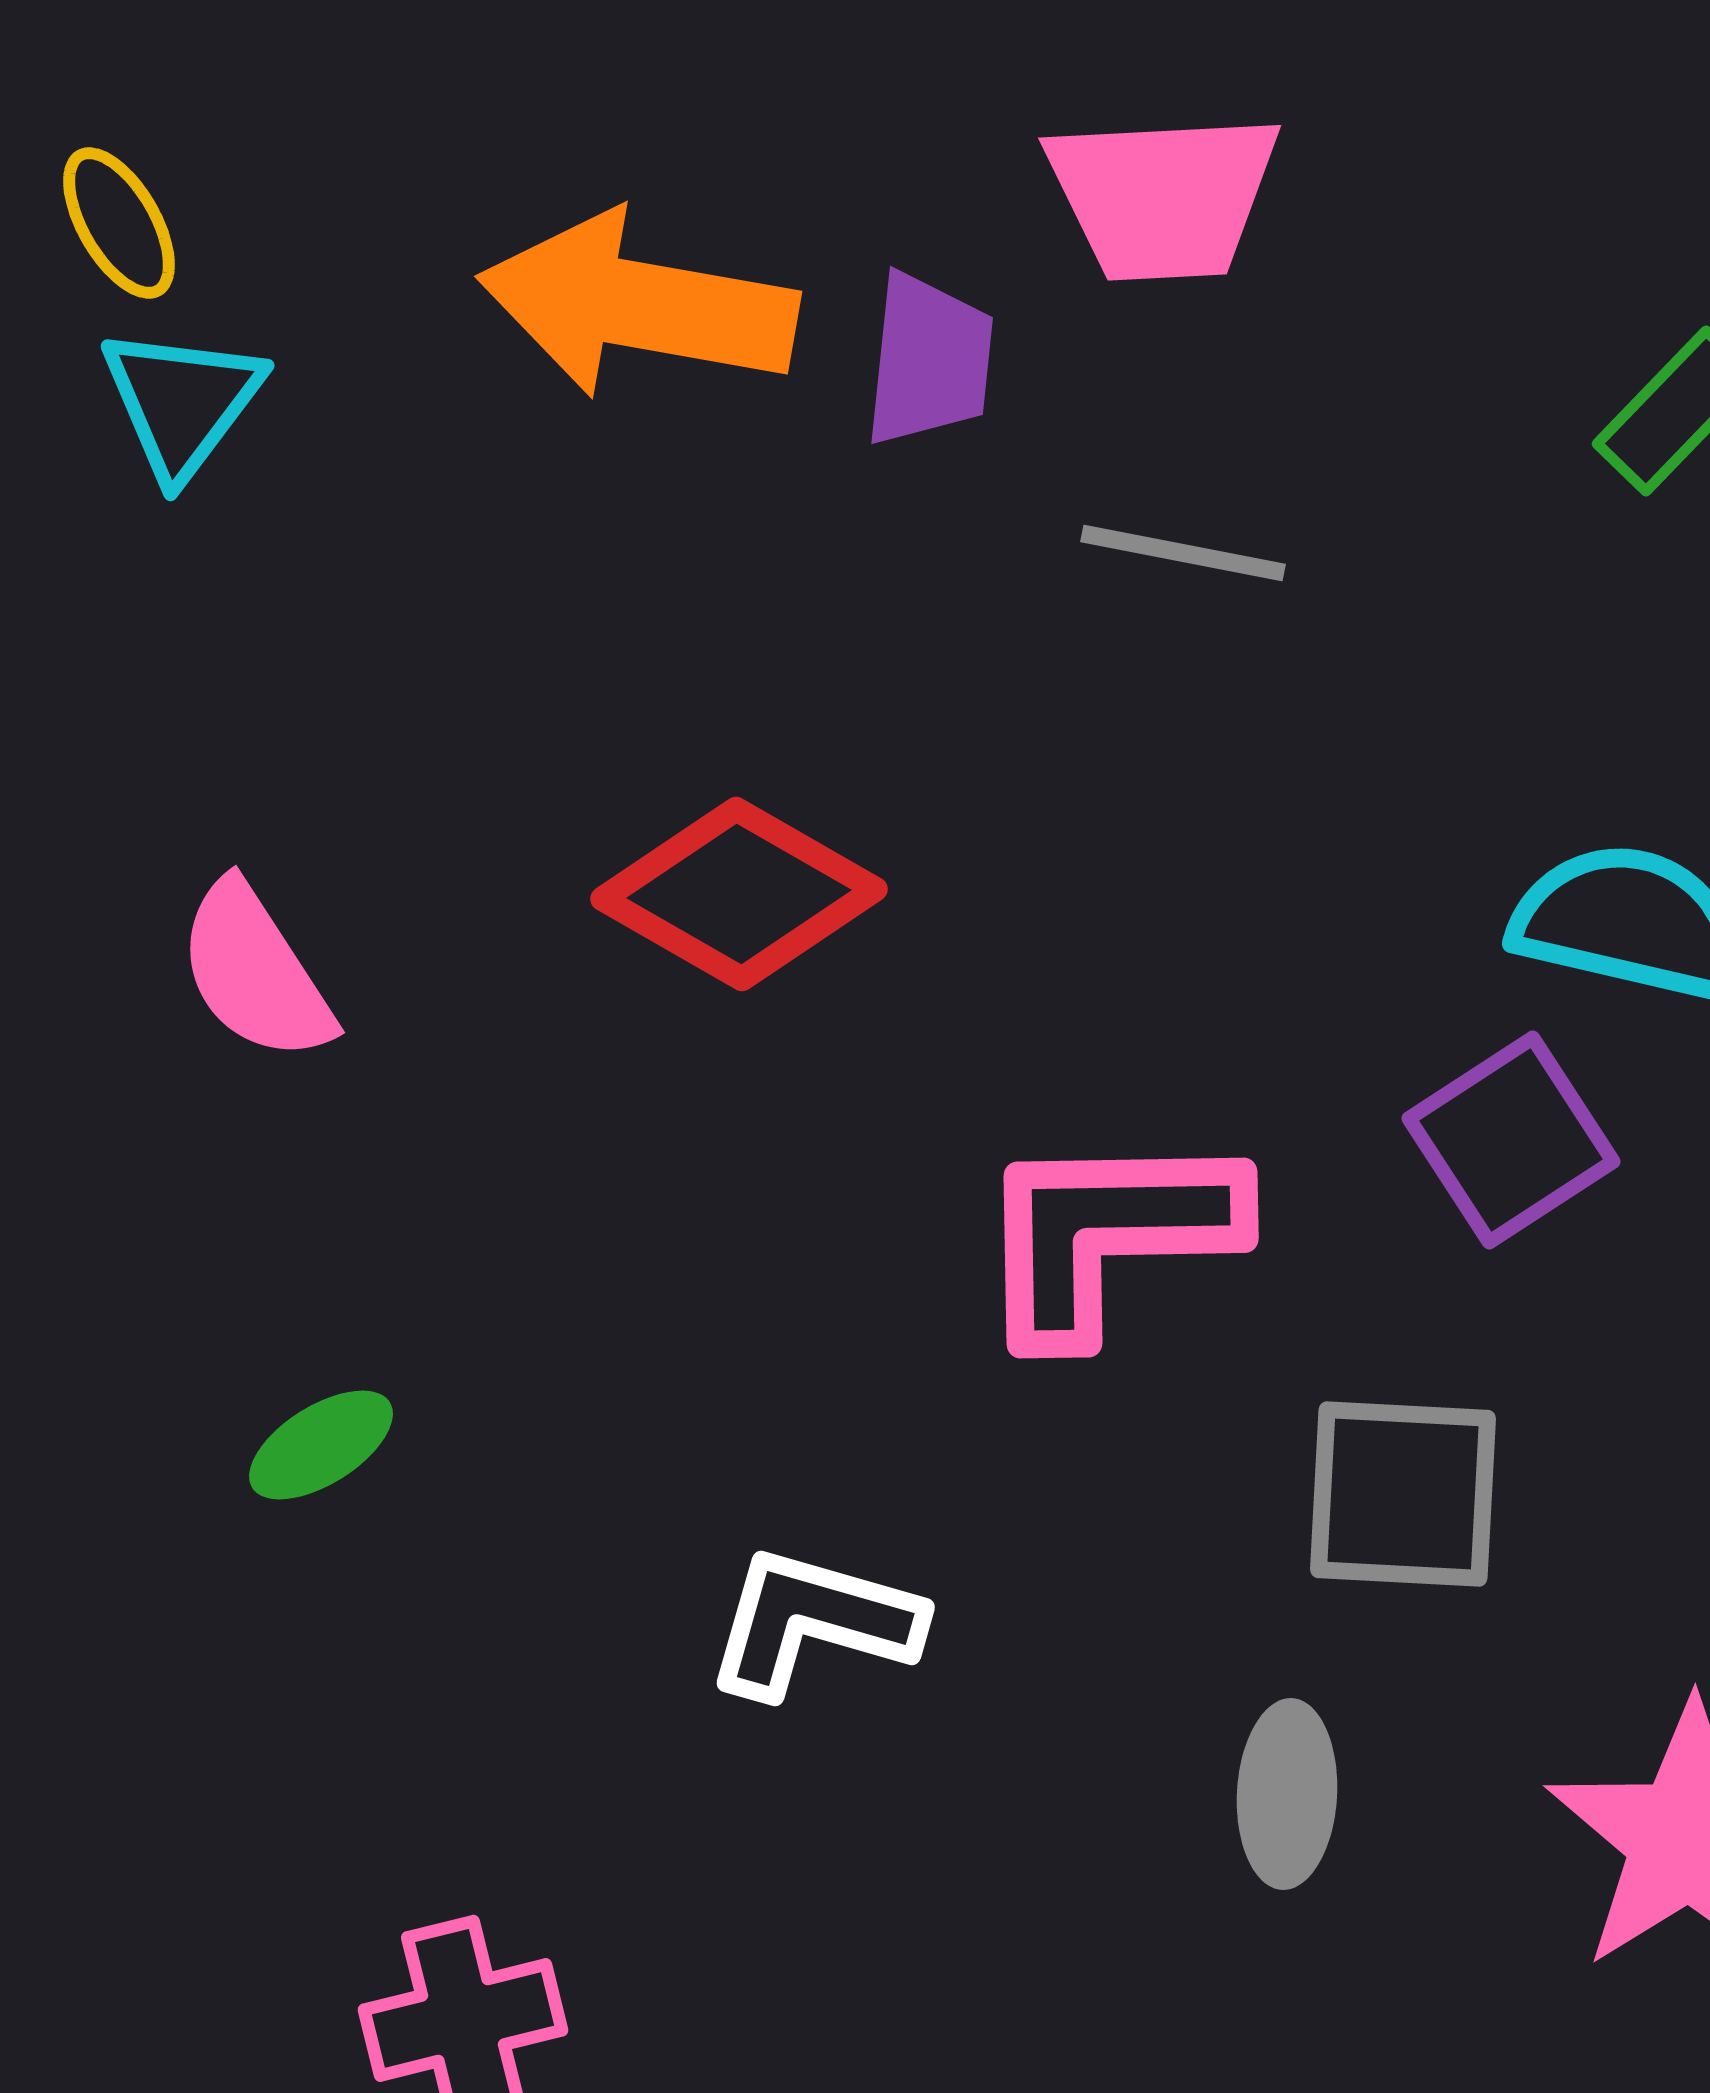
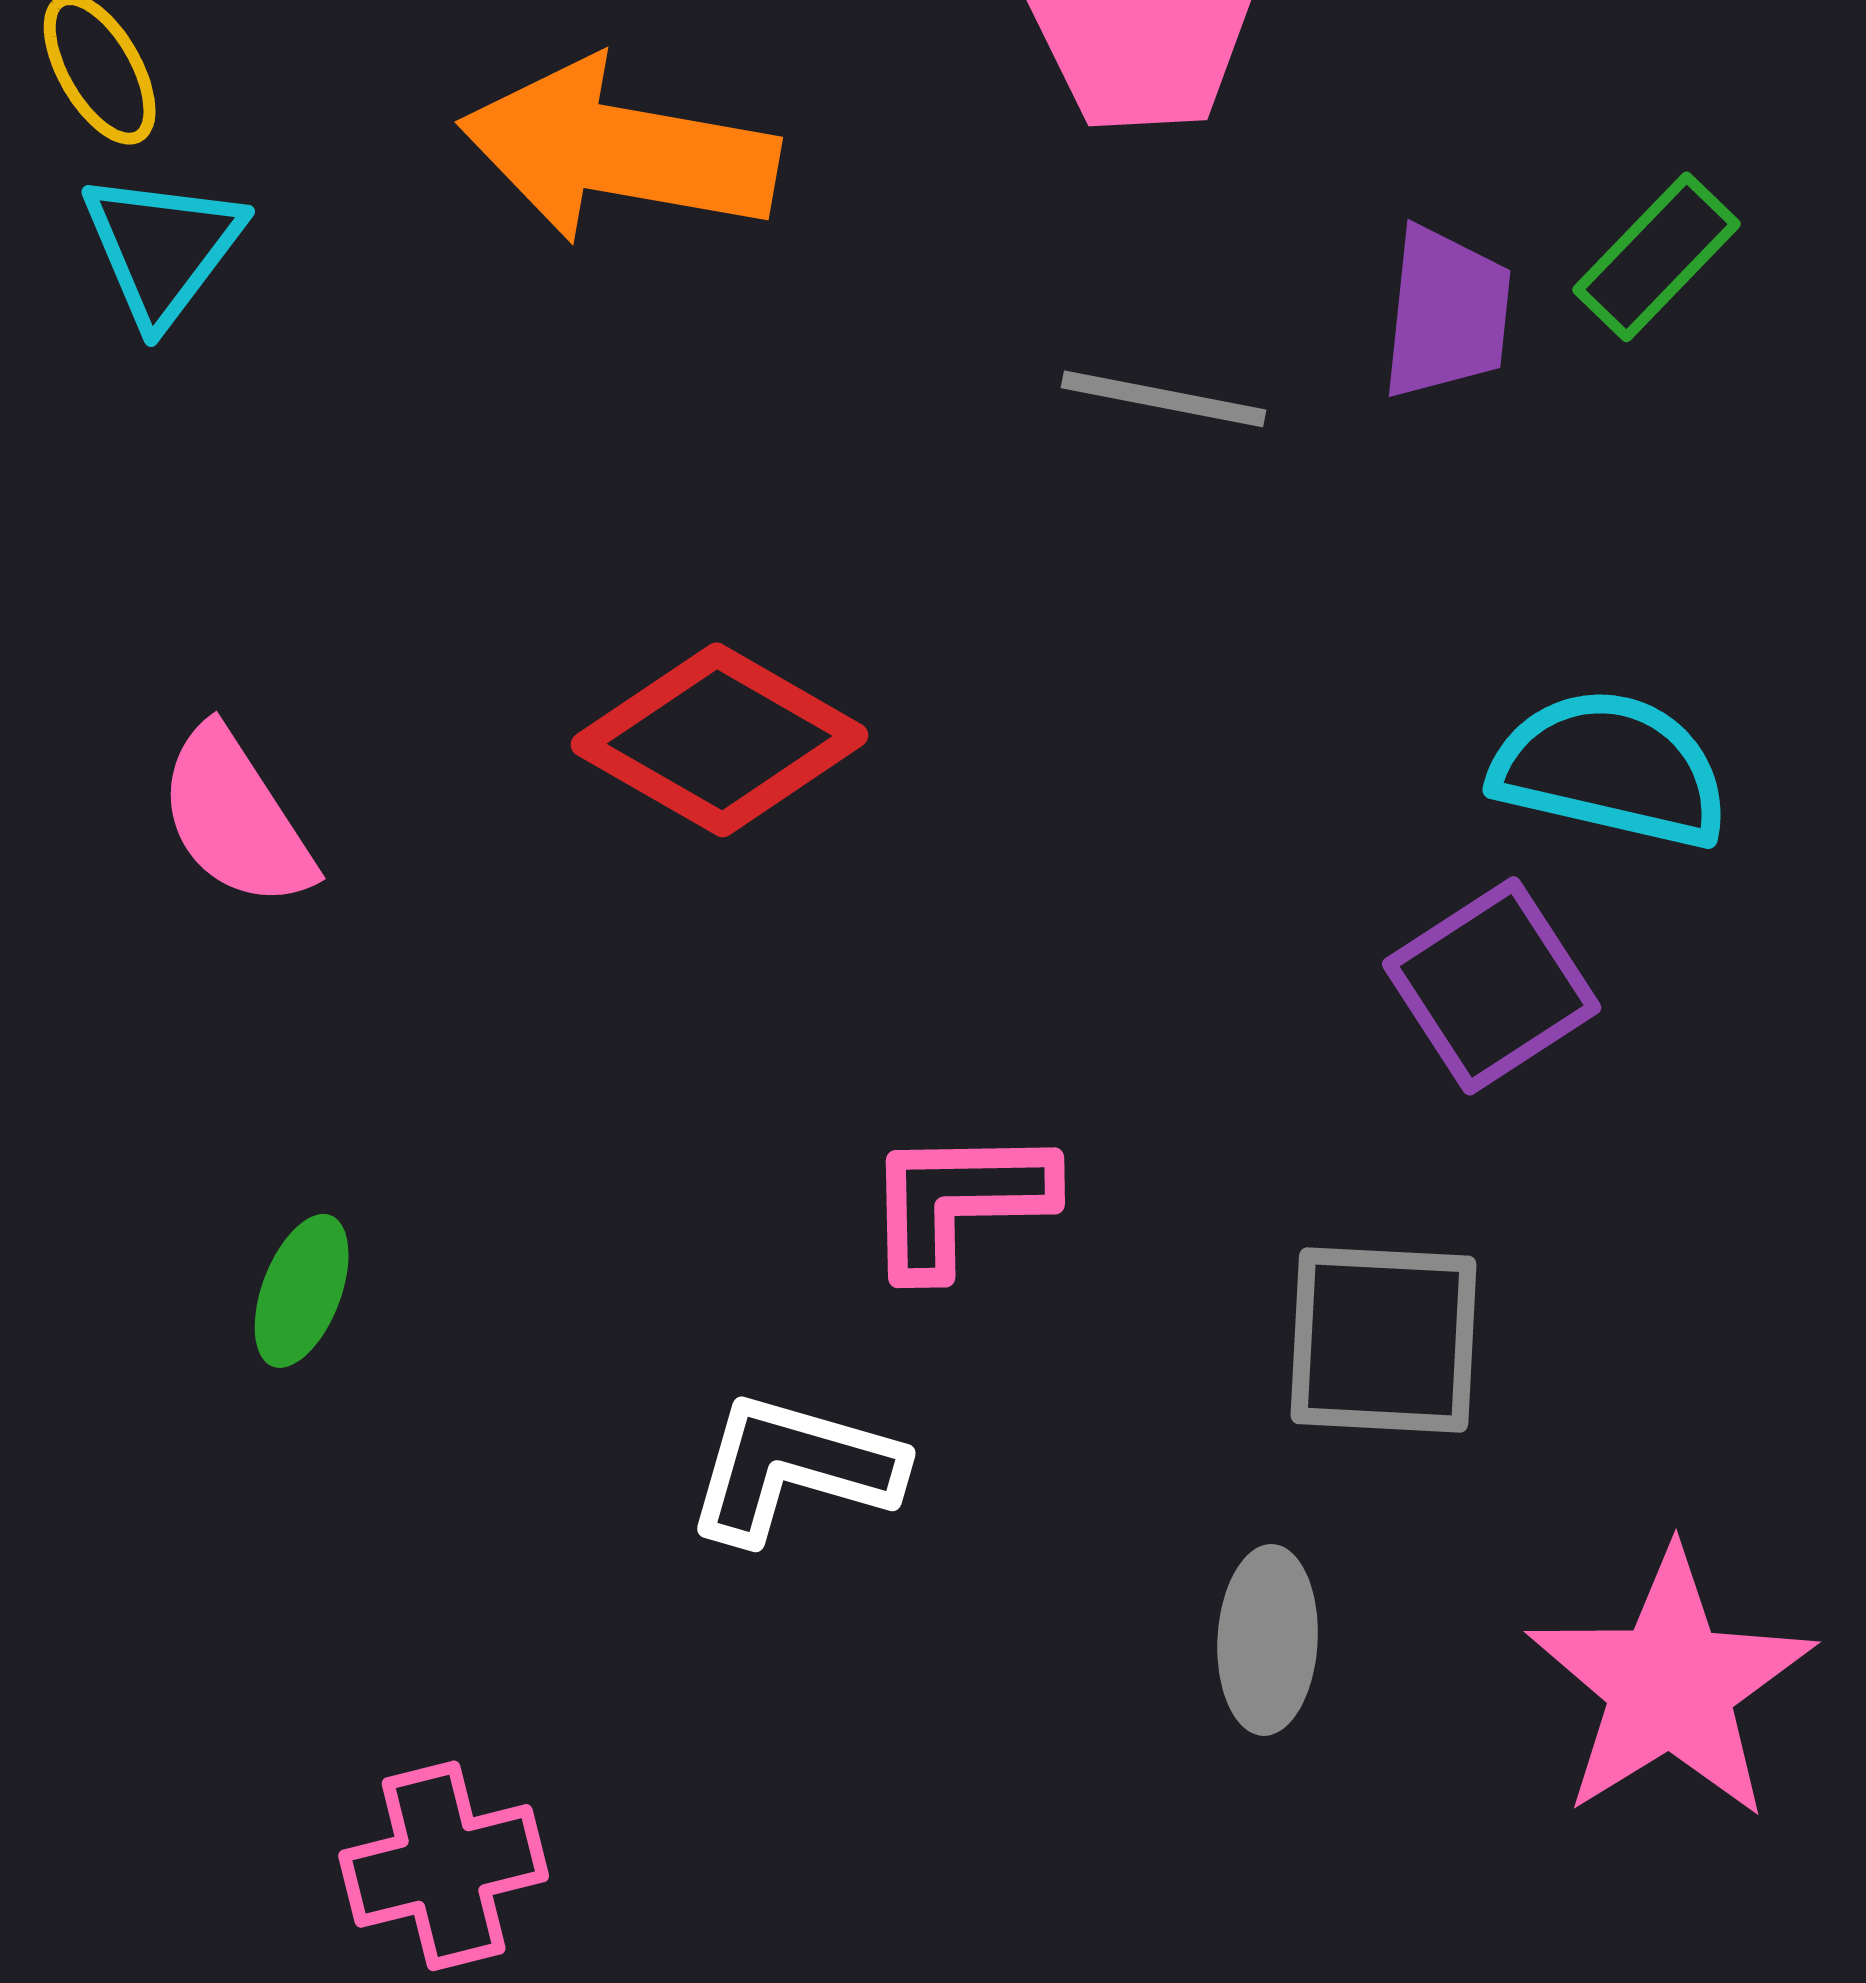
purple trapezoid: (929, 360) -> (1447, 313), moved
pink L-shape: (1107, 1234) -> (959, 1201), moved, size x0.7
green ellipse: (321, 1445) -> (302, 1291), turned -37

